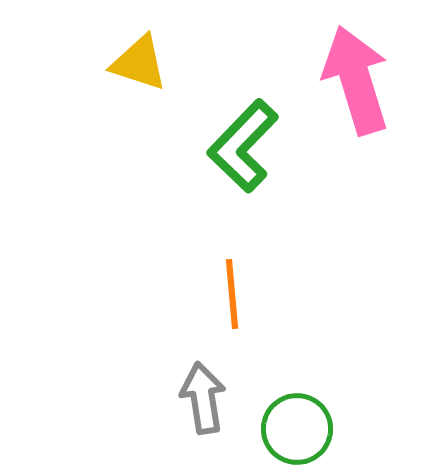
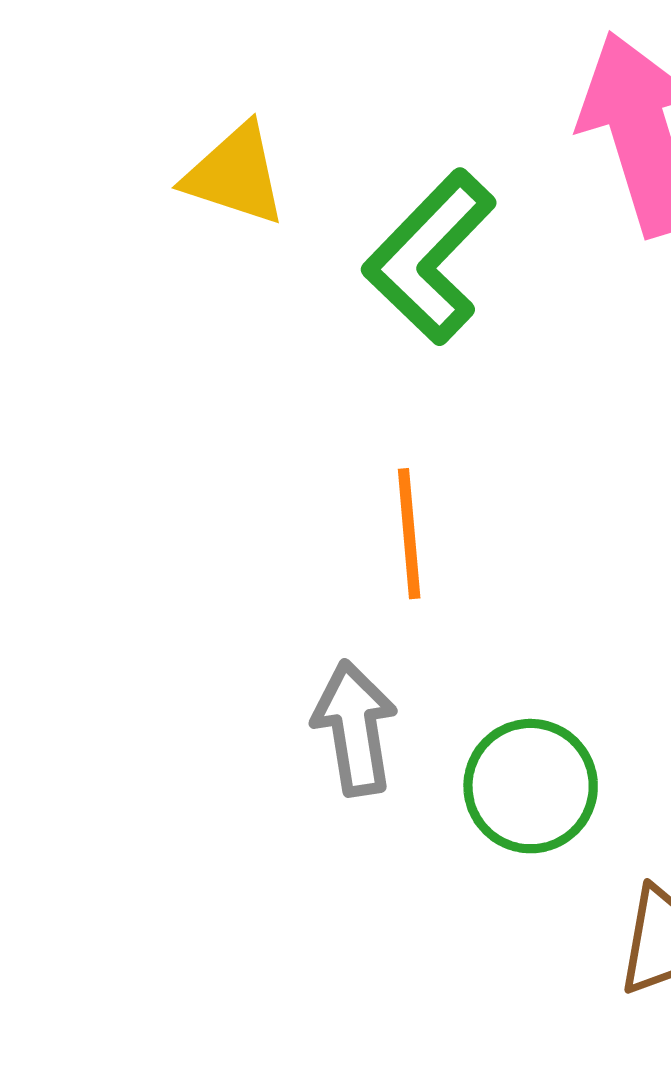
yellow triangle: (139, 63) -> (235, 175), moved

